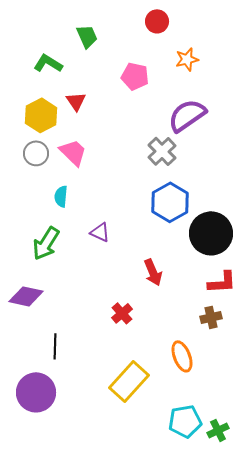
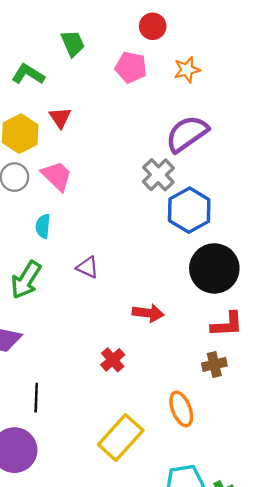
pink pentagon: (135, 76) -> (131, 67), moved
blue hexagon: (170, 202) -> (189, 210), moved
red arrow: (153, 272) -> (148, 313), turned -60

